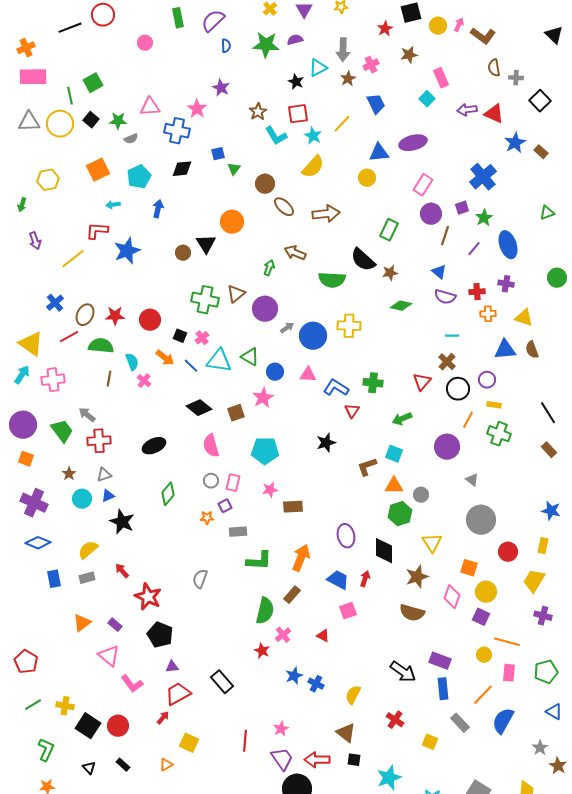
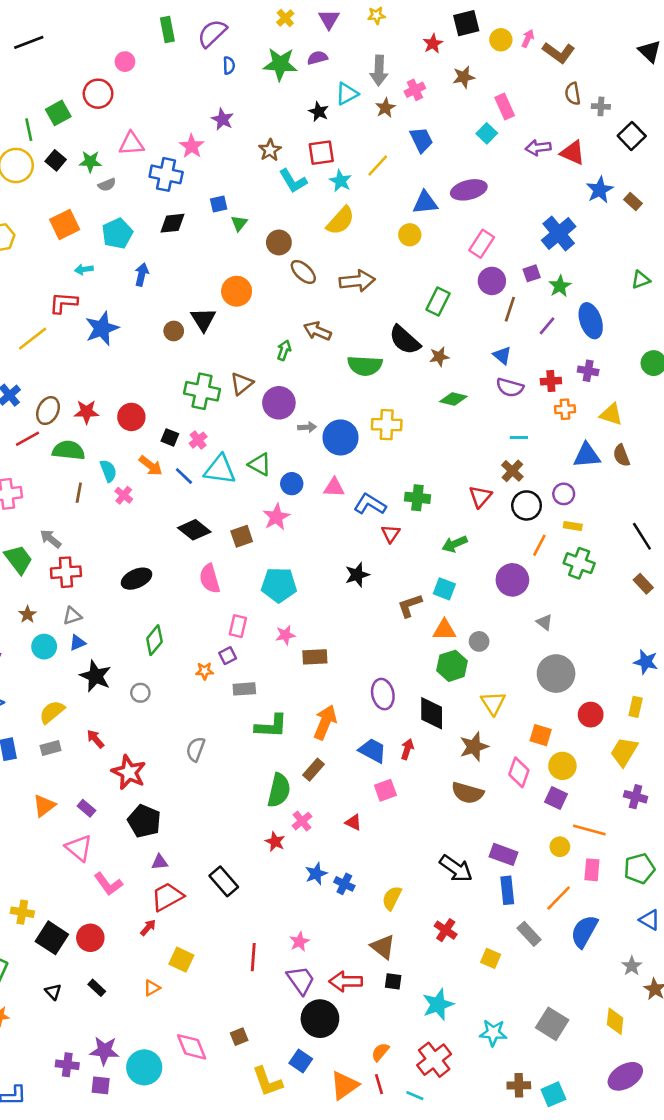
red circle: (103, 15) -> (98, 94), moved
gray arrow: (287, 328) -> (307, 427), turned 32
gray circle: (211, 481) -> (140, 693), moved

